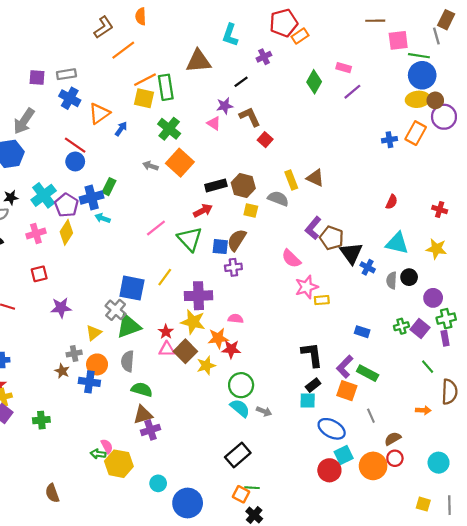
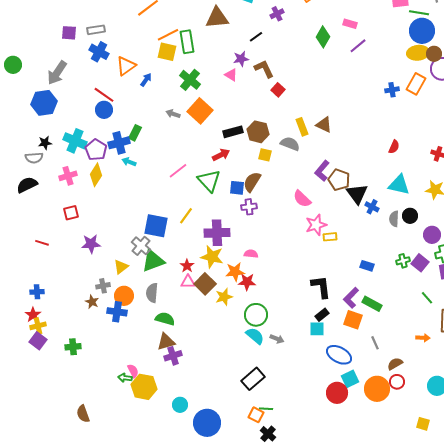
cyan cross: (44, 195) -> (75, 141), turned -30

